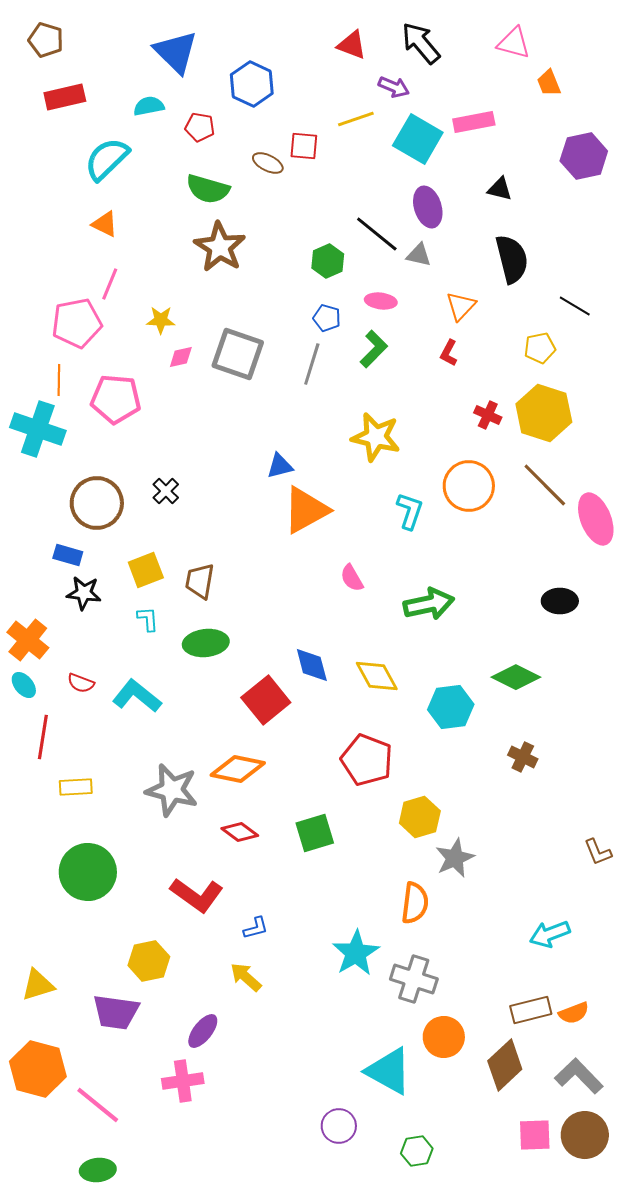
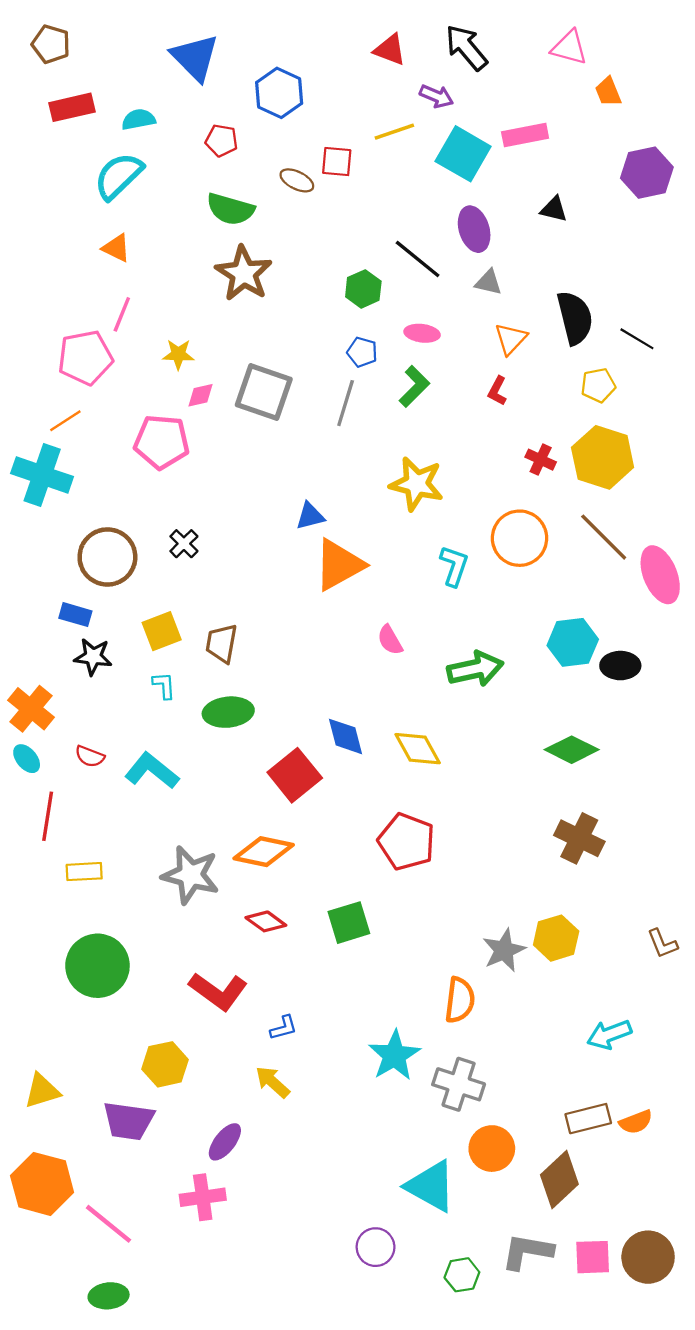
cyan semicircle: (149, 106) -> (138, 119), moved
gray triangle: (419, 255) -> (488, 282), moved
black semicircle: (512, 259) -> (575, 318), moved
orange line: (59, 380) -> (65, 421), turned 56
pink pentagon: (116, 399) -> (162, 442), moved
cyan hexagon: (451, 707) -> (573, 642), moved
brown cross: (523, 757) -> (579, 838), size x1.5
yellow hexagon: (420, 817) -> (556, 938), moved
gray L-shape: (579, 1076) -> (527, 1252), moved, turned -36

